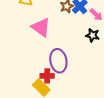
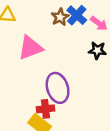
pink triangle: (41, 27) -> (30, 48), turned -50

